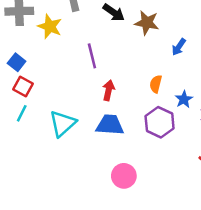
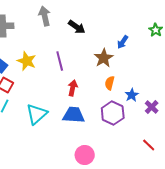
brown star: (147, 23) -> (104, 58), moved, turned 30
yellow star: (50, 27) -> (27, 61), moved
blue arrow: (179, 47) -> (123, 42), moved

